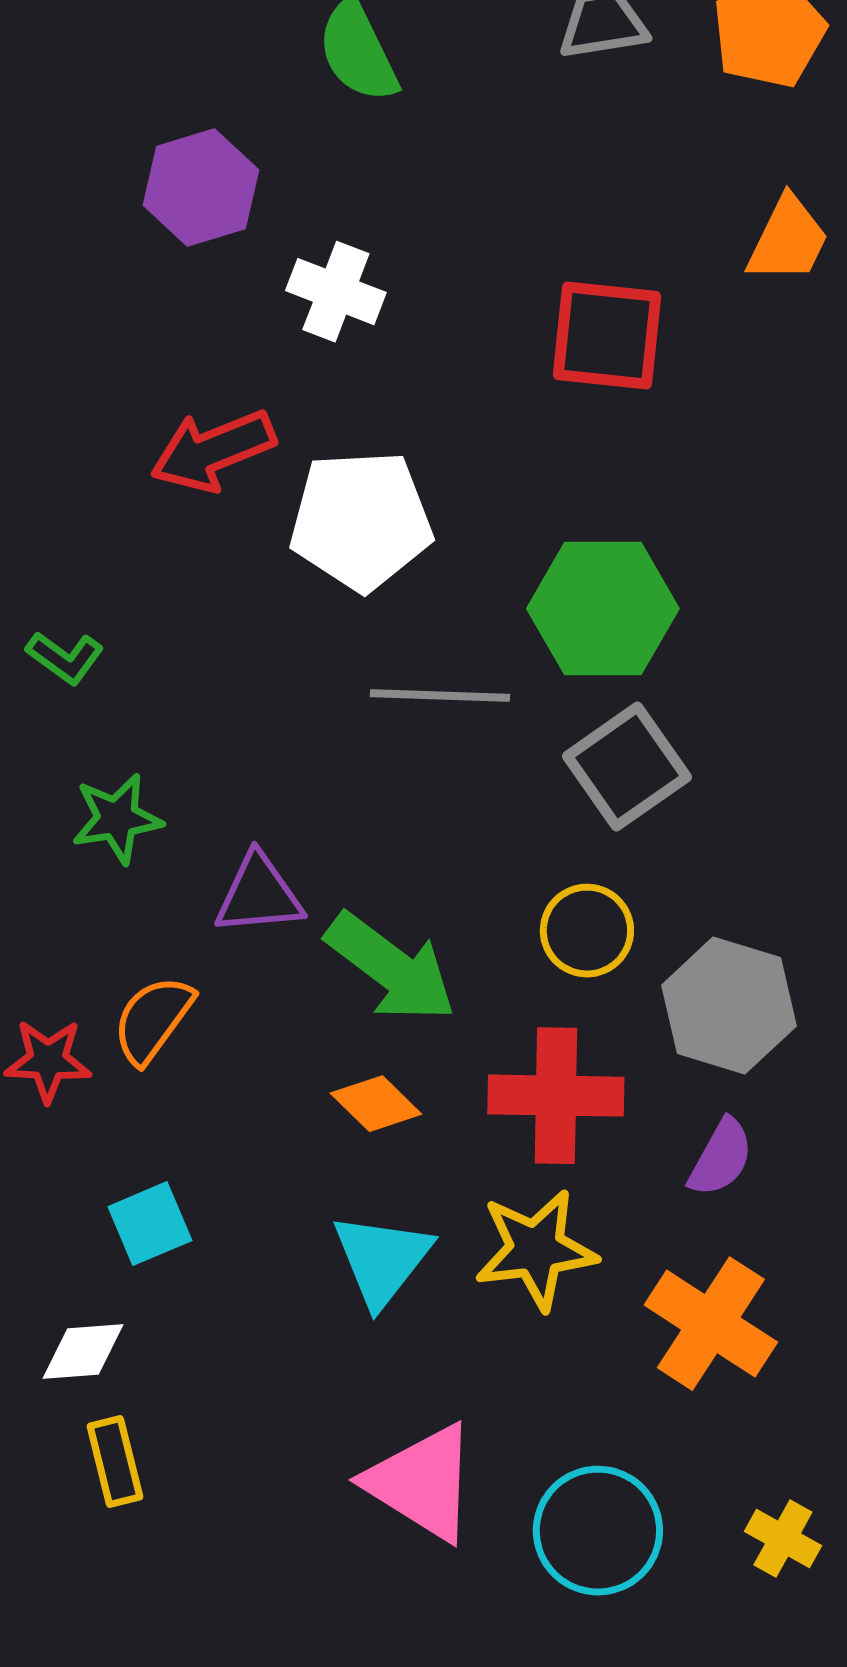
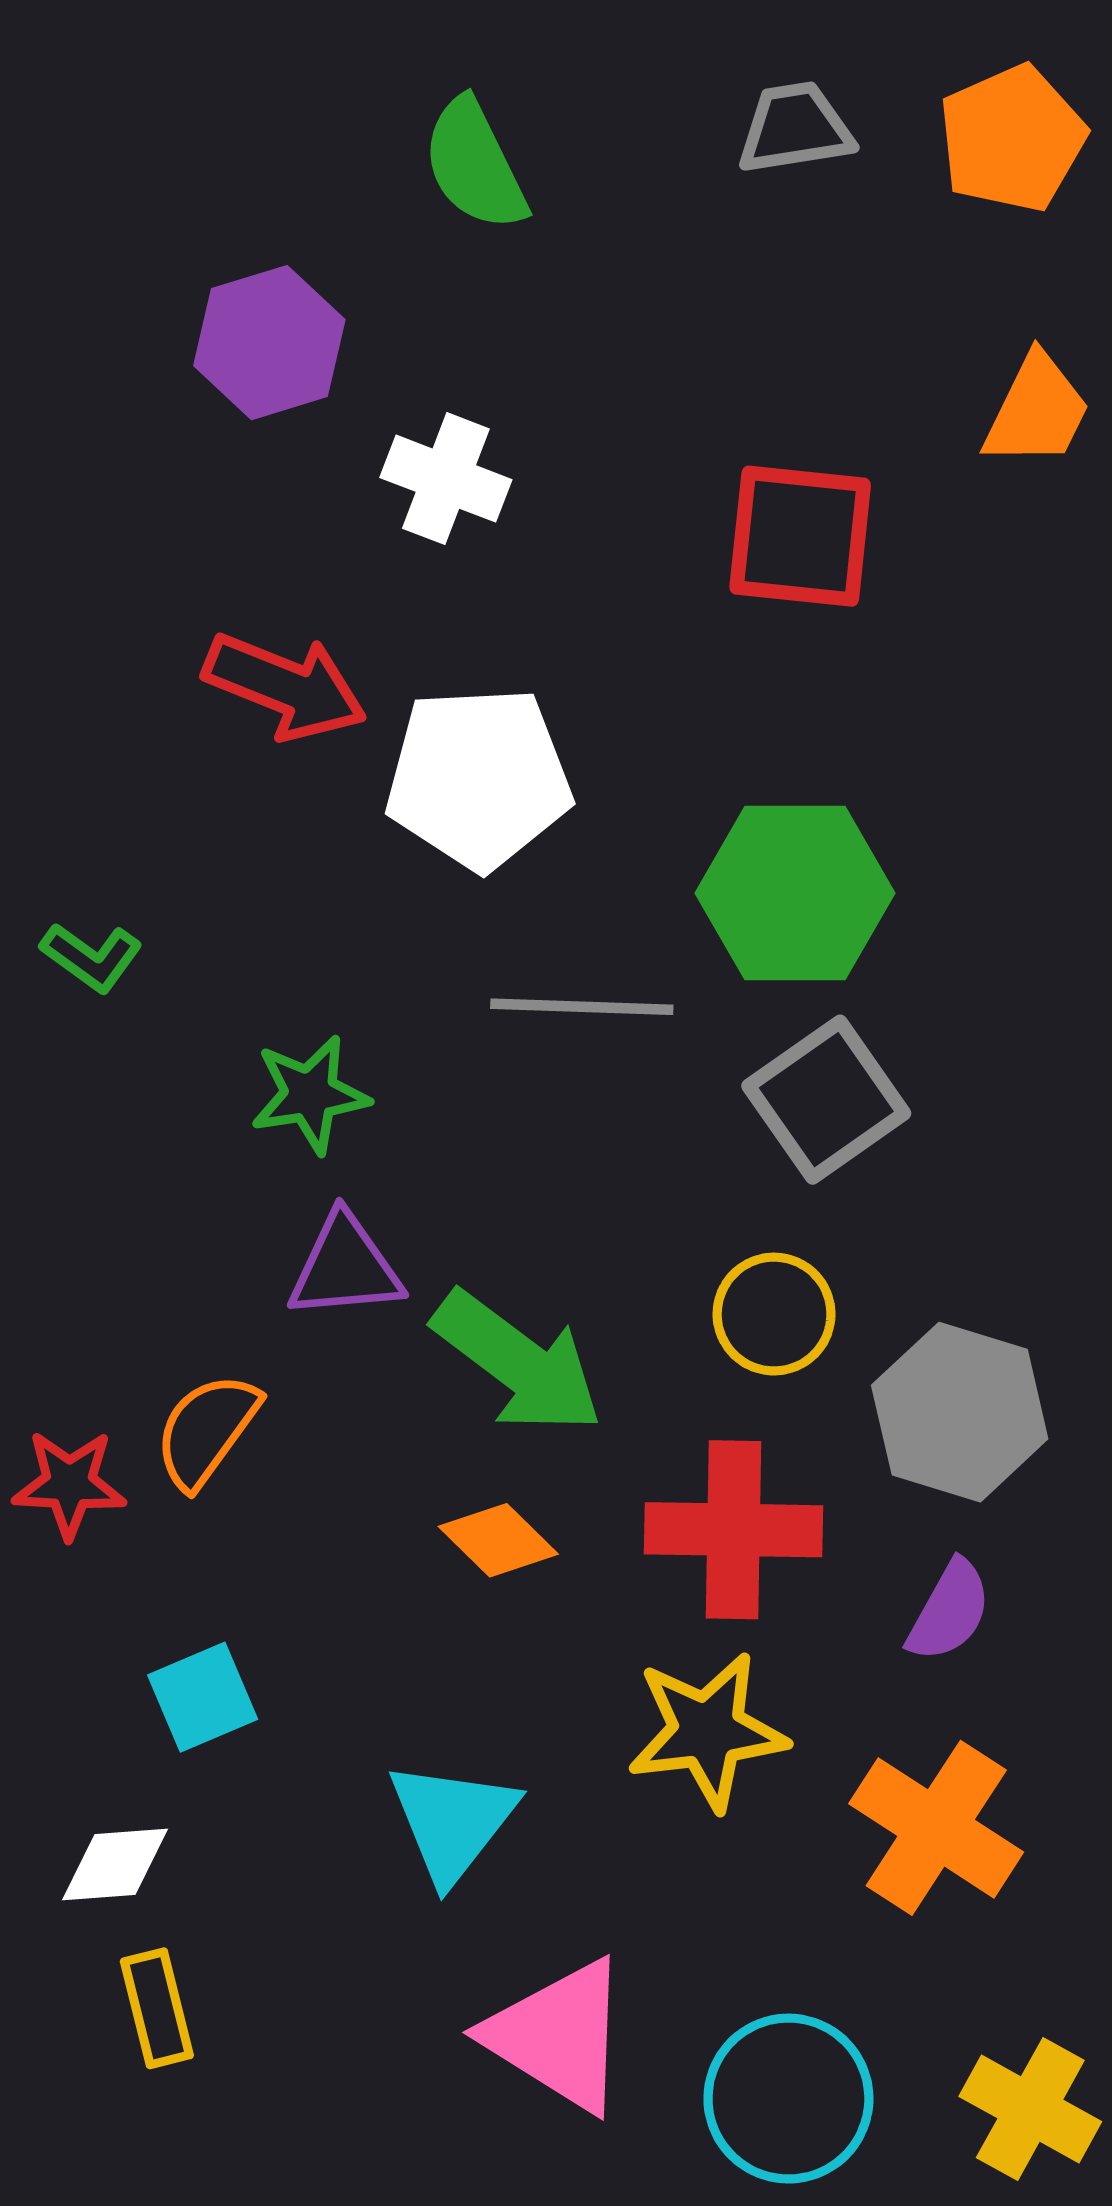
red arrow: (213, 451) -> (285, 686), turned -136
green star: (117, 819) -> (310, 1094), moved
cyan triangle: (382, 1260) -> (452, 1821), moved
yellow cross: (783, 1539) -> (1030, 2109), size x1.4

